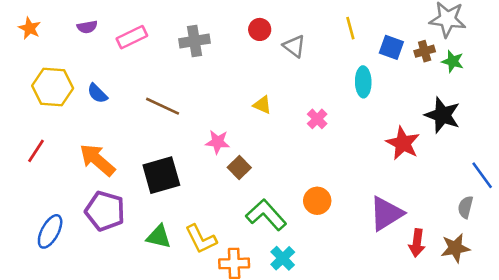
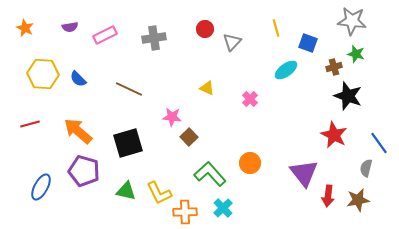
gray triangle: (294, 46) -> (232, 42), turned 36
brown cross: (425, 51) -> (334, 67), moved
cyan ellipse: (363, 82) -> (286, 70), turned 55
red star: (403, 143) -> (334, 135), moved
red line: (36, 151) -> (30, 124), turned 42
purple triangle: (386, 214) -> (304, 173), turned -36

